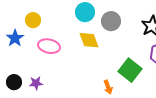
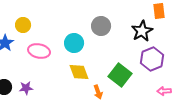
cyan circle: (85, 12) -> (74, 43), moved
yellow diamond: (89, 40) -> (79, 72), moved

